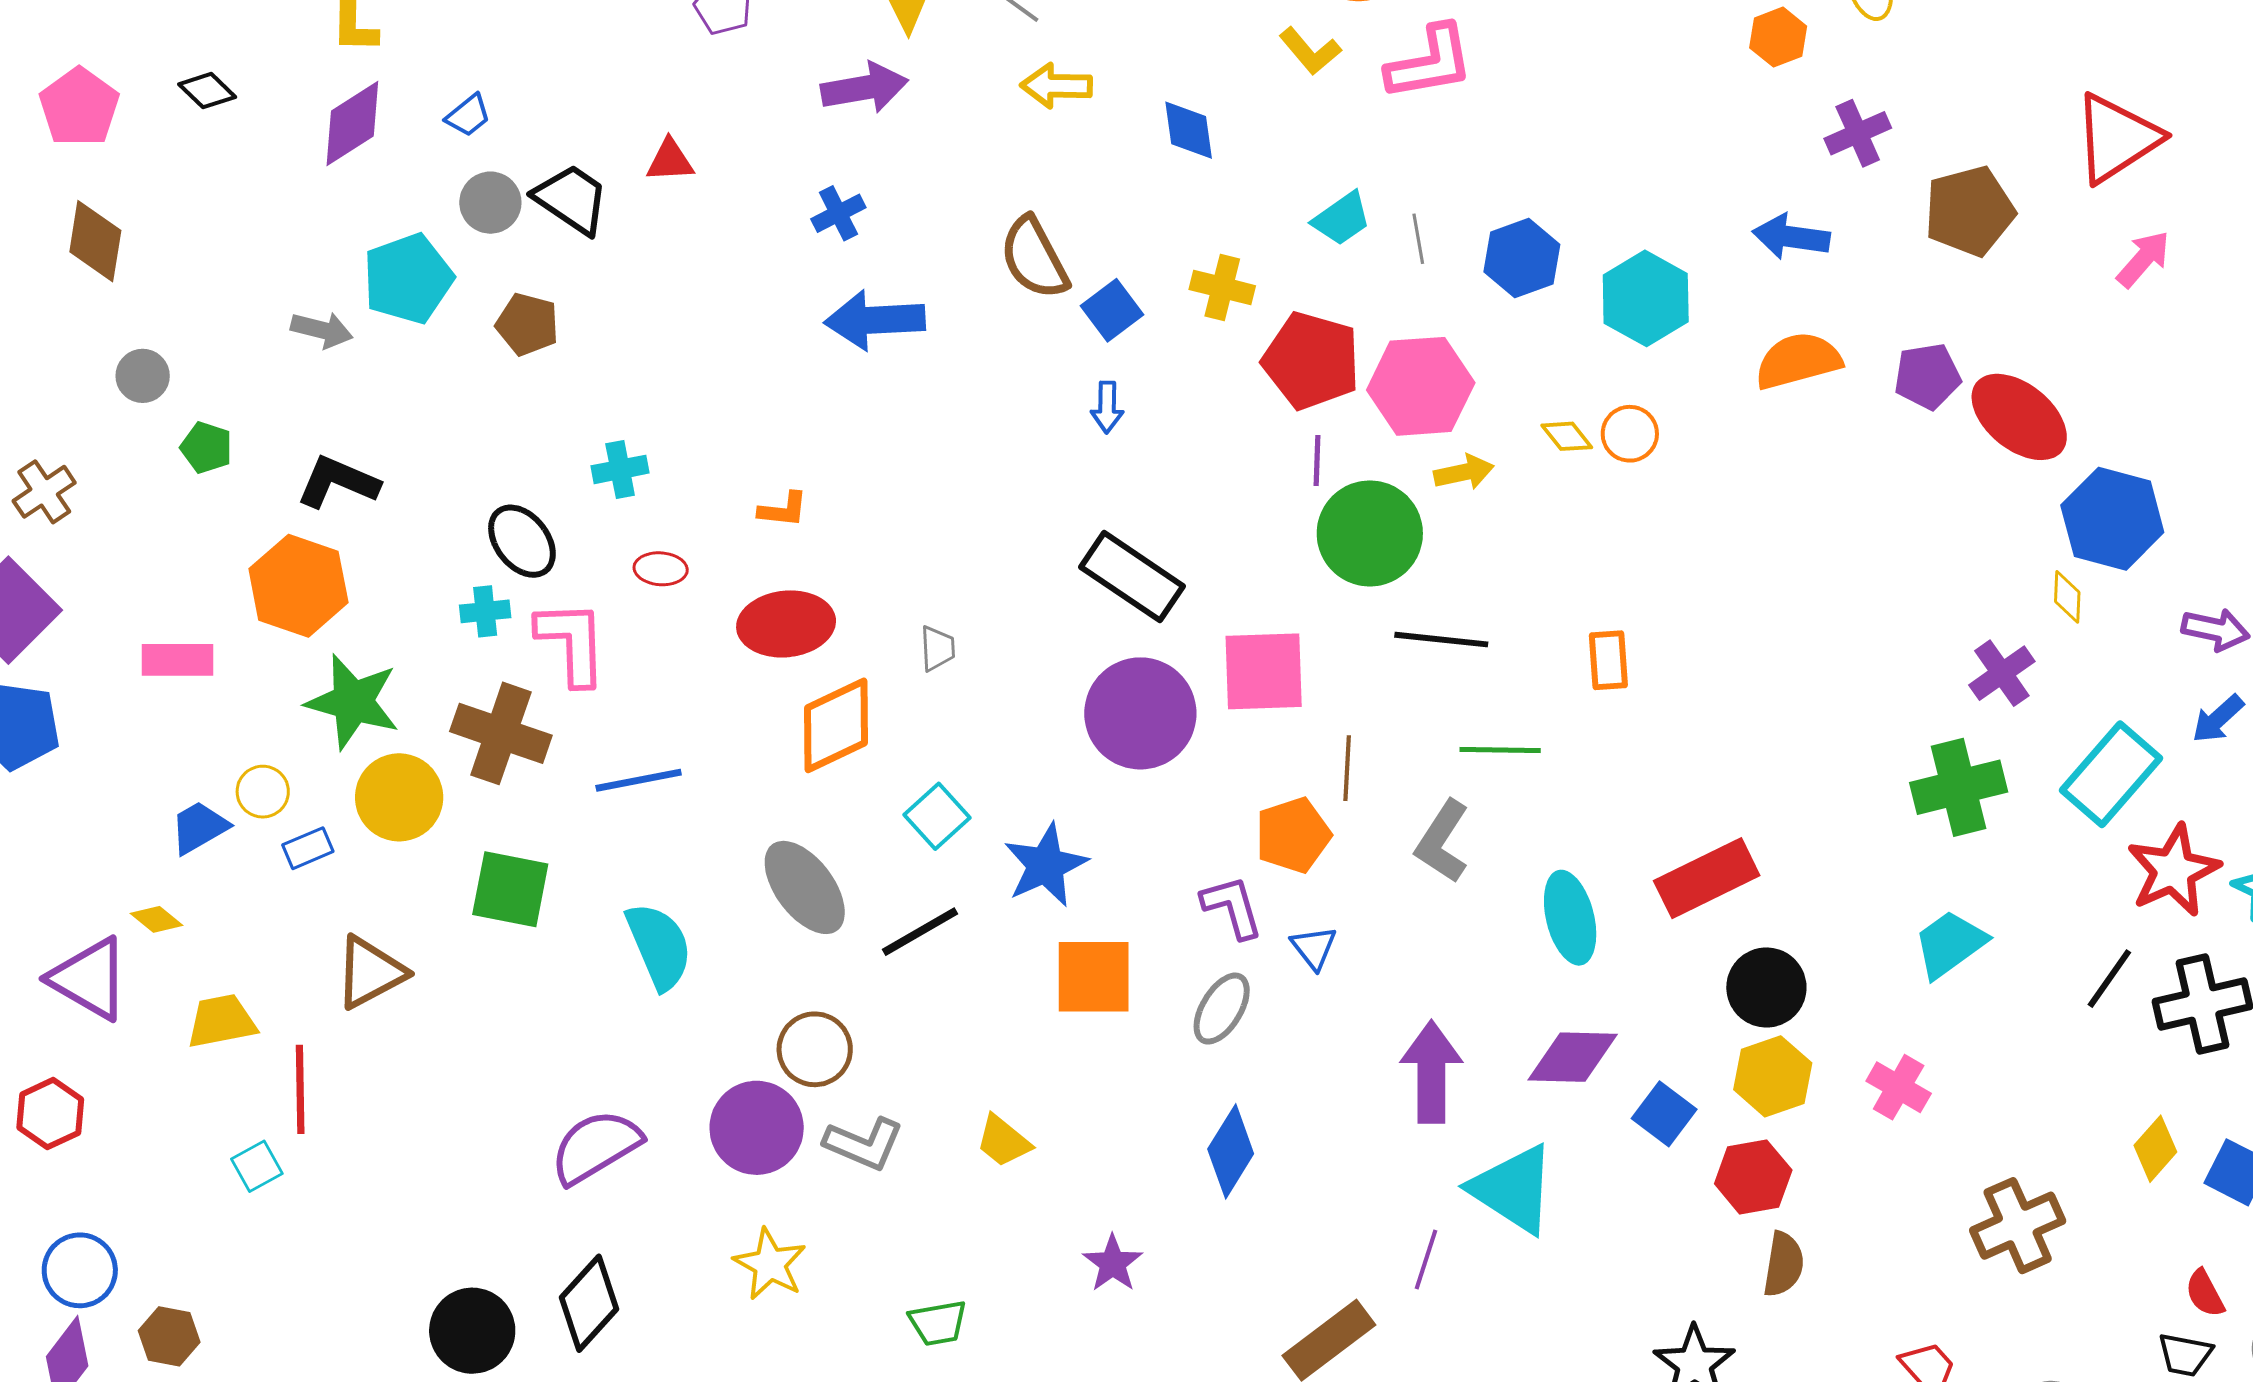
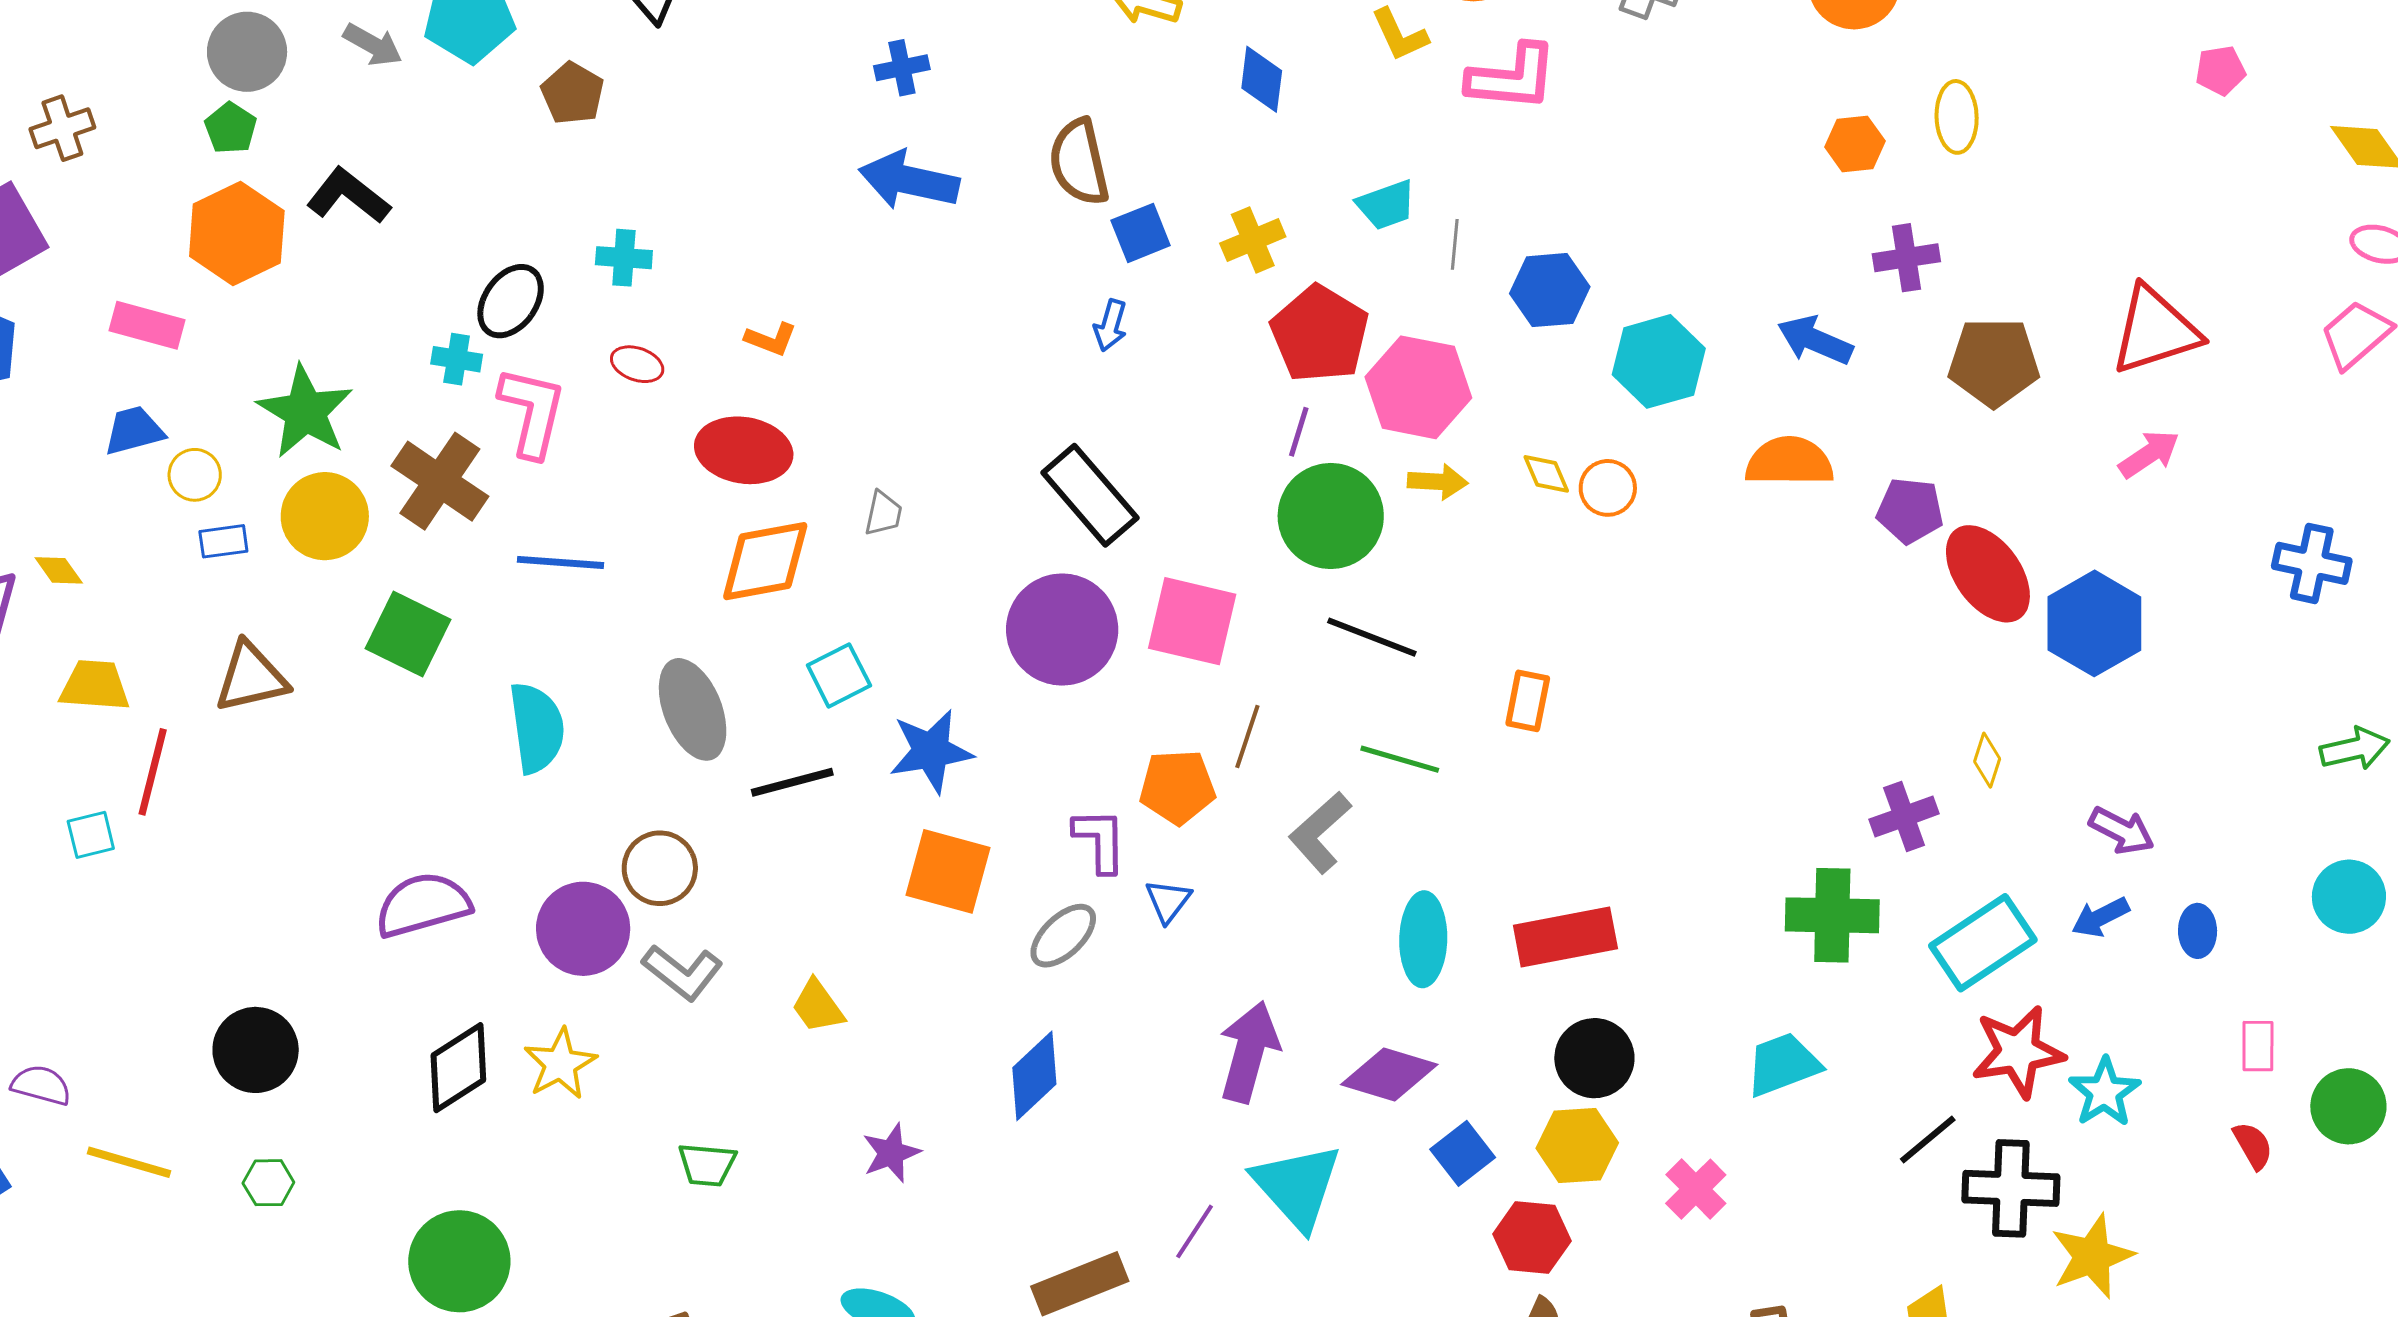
yellow cross: (1222, 288) -> (1253, 240), turned 38
gray circle: (143, 376) -> (247, 52), moved, size x1.5
blue hexagon: (2112, 519) -> (2094, 623), moved
black ellipse: (522, 541) -> (511, 301), turned 58
orange hexagon: (298, 586) -> (237, 233), moved
blue trapezoid: (199, 827) -> (134, 431), moved
black diamond: (589, 1303) -> (458, 1068), moved

